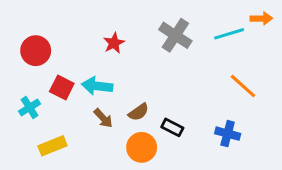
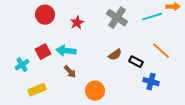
red circle: (36, 51) -> (45, 15), moved
red square: (62, 88) -> (43, 52), turned 35
brown semicircle: (139, 112) -> (115, 55), moved
black rectangle: (172, 127) -> (136, 62), moved

